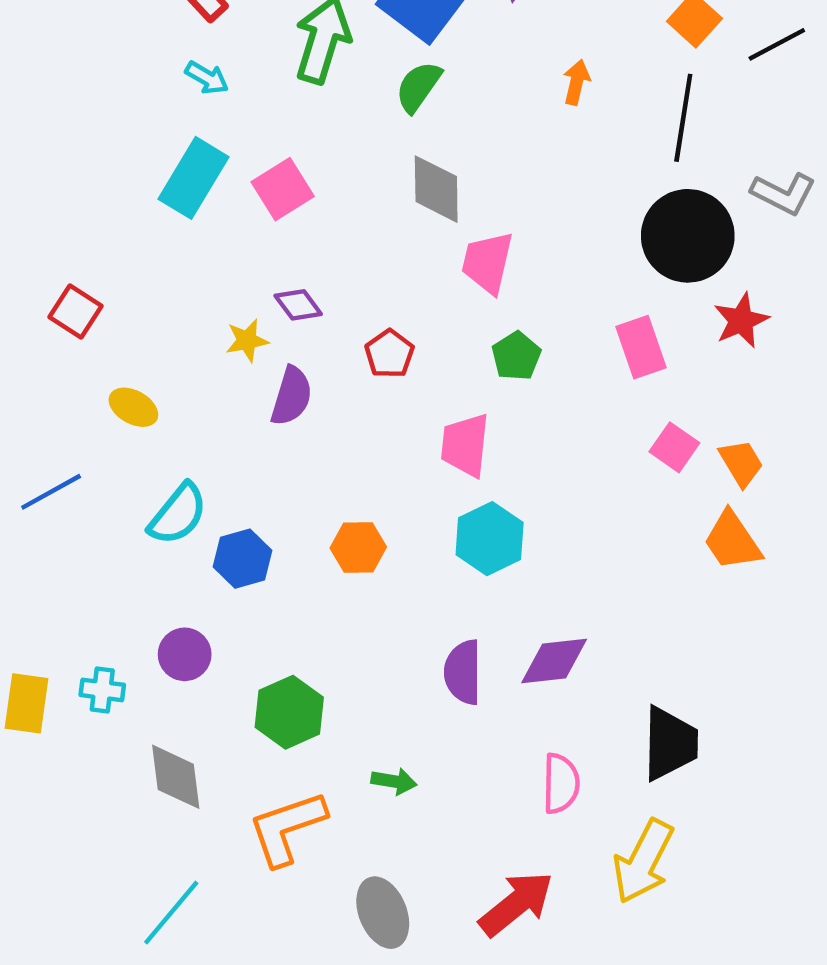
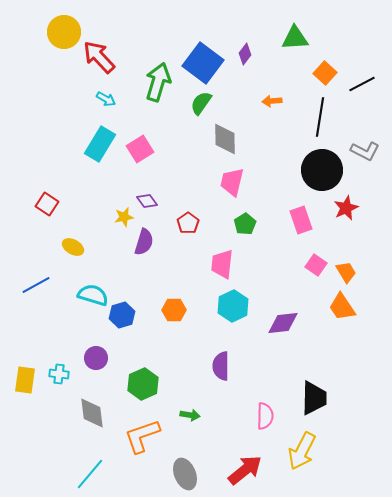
orange arrow: (576, 82) -> (272, 101), turned -108
gray diamond: (436, 189) -> (225, 139), moved
cyan semicircle: (178, 514) -> (93, 295), turned -112
purple diamond: (554, 661) -> (283, 323), moved

